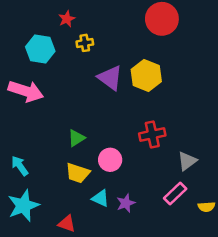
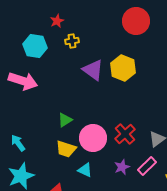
red cross: (152, 134) -> (125, 134), moved, turned -30
pink circle: (110, 160) -> (93, 138), size x1.4
purple star: (126, 203) -> (122, 167), moved

